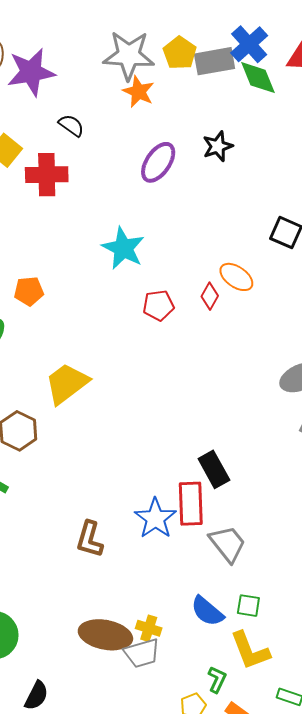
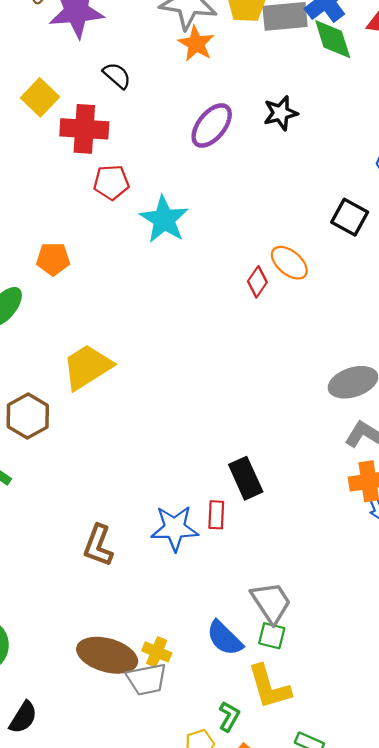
red pentagon: (158, 305) -> (111, 182), moved
red rectangle: (191, 504) -> (216, 515), size x0.6
blue star: (155, 518) -> (175, 528), turned 30
gray trapezoid: (228, 544) -> (271, 602), moved

